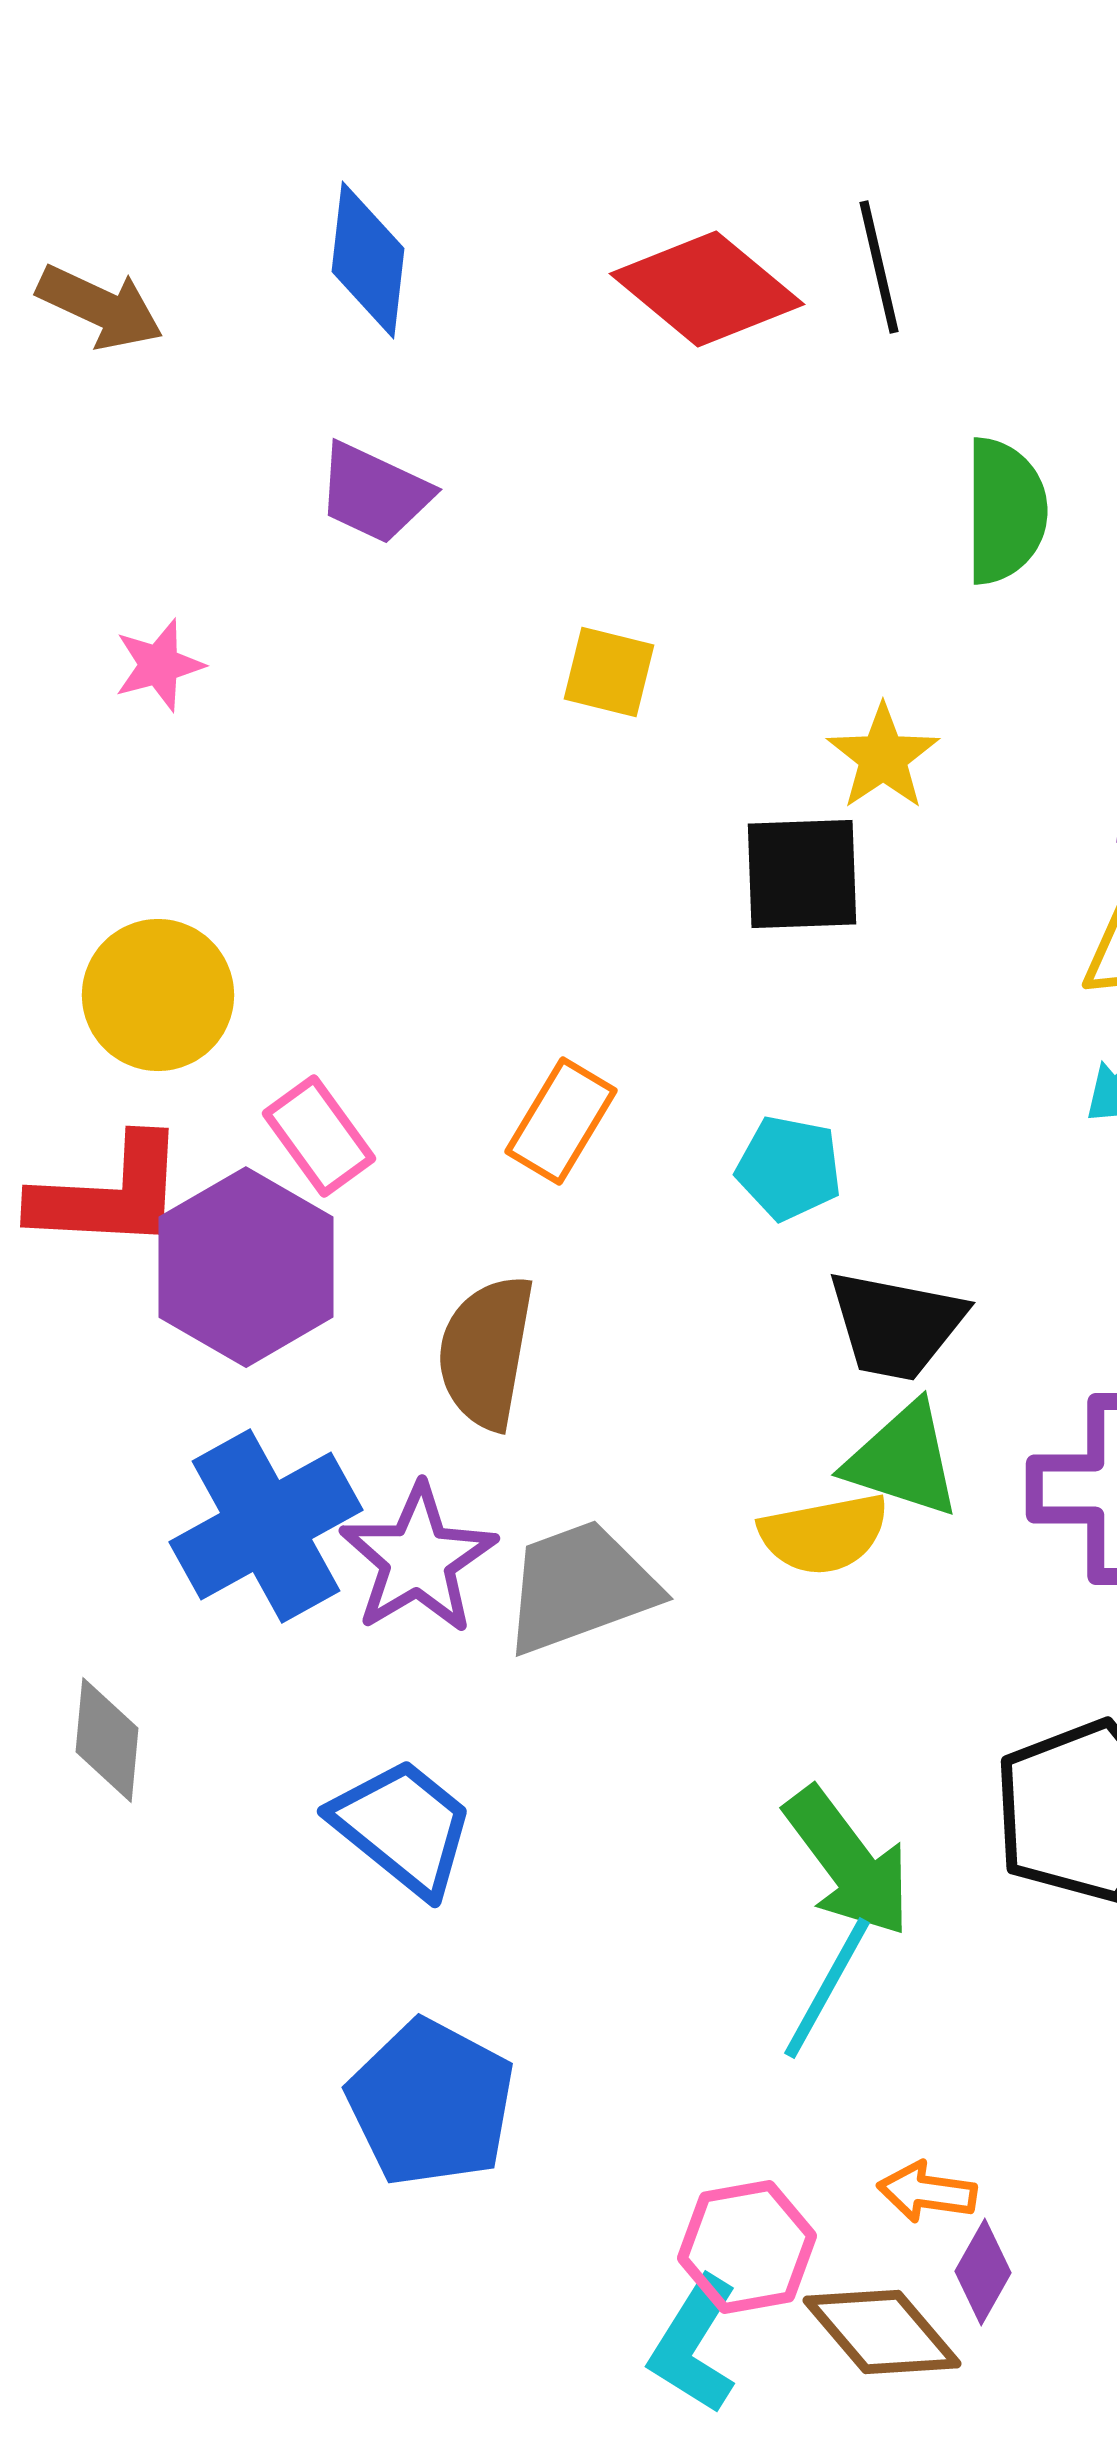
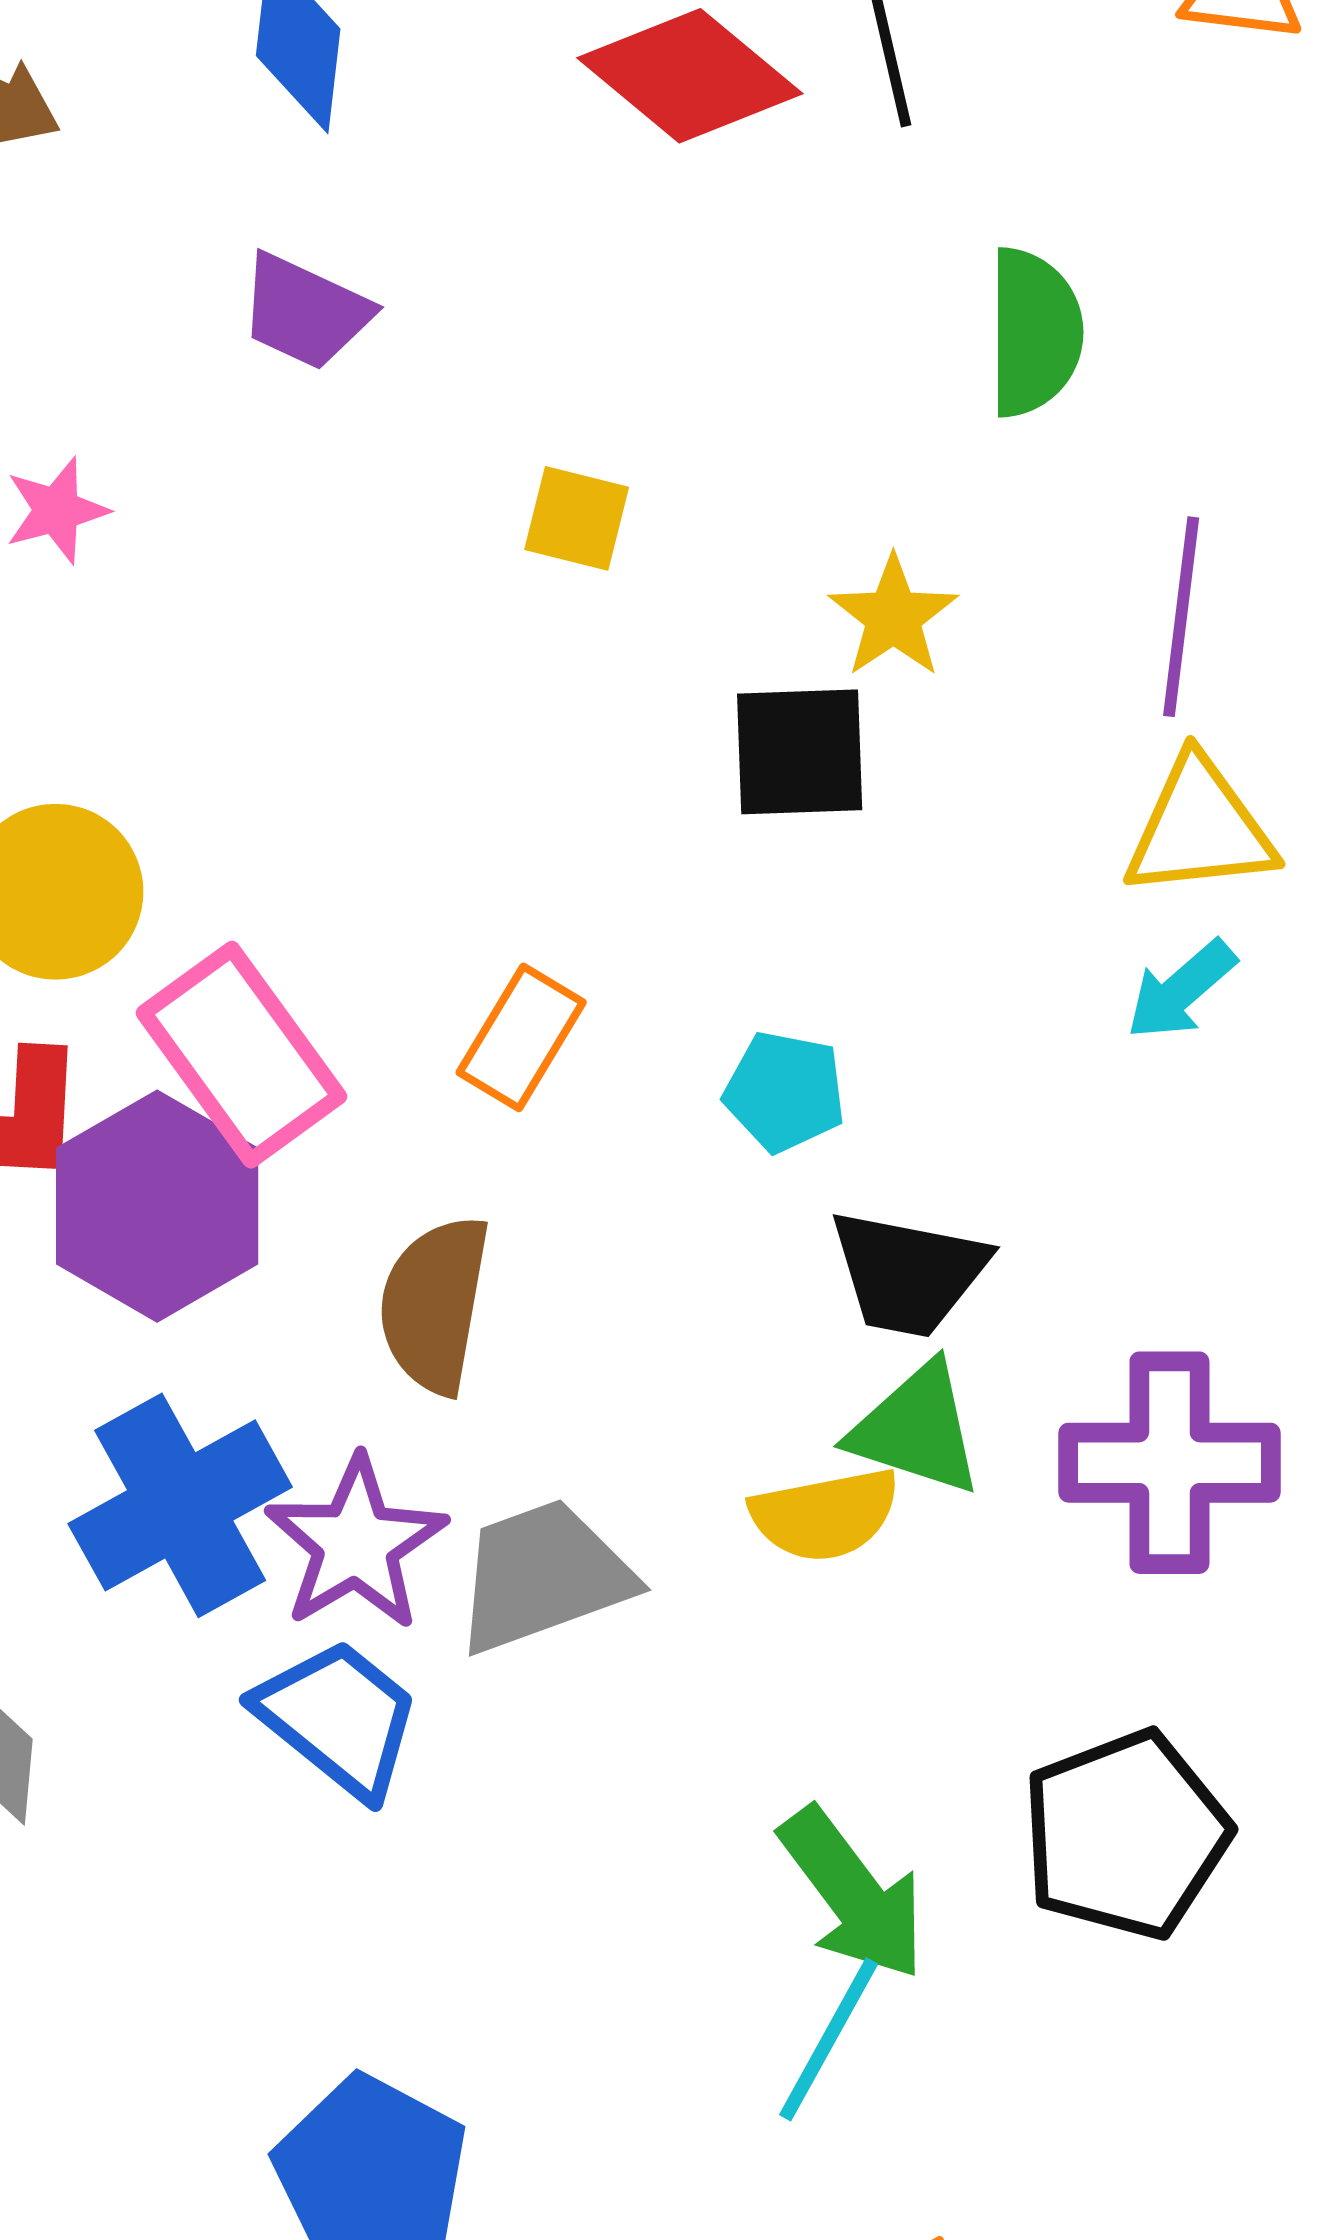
pink rectangle: (319, 1136) -> (241, 1055), size x1.6
blue trapezoid: (403, 1827) -> (339, 1718), moved

